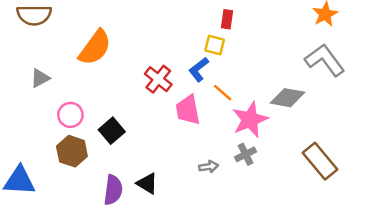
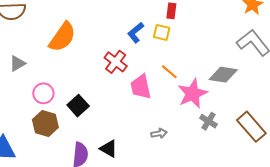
blue L-shape: (199, 69) -> (136, 33), moved
gray cross: (246, 154) -> (209, 121), moved, turned -30

